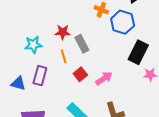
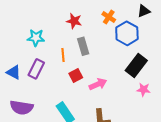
red star: (63, 32) -> (74, 21), moved

